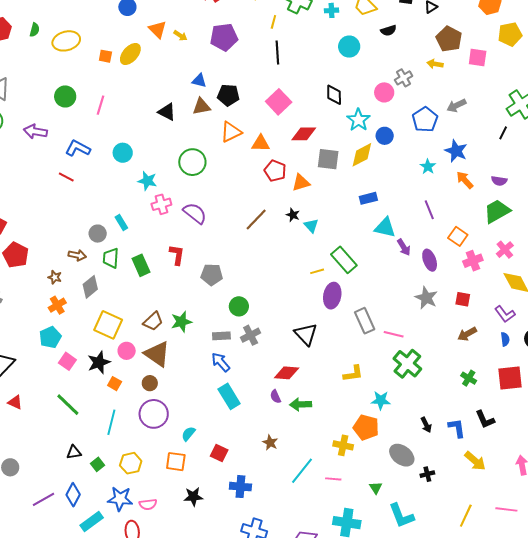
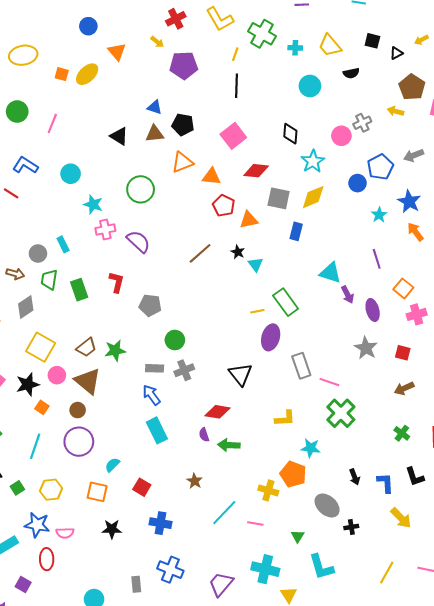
yellow arrow: (180, 36) -> (157, 42), moved
blue circle: (385, 136) -> (358, 183), moved
blue rectangle: (368, 198) -> (296, 231), moved, turned -66

